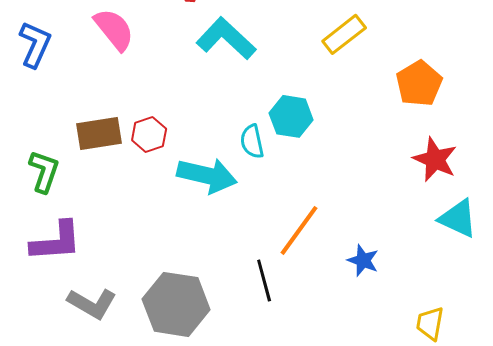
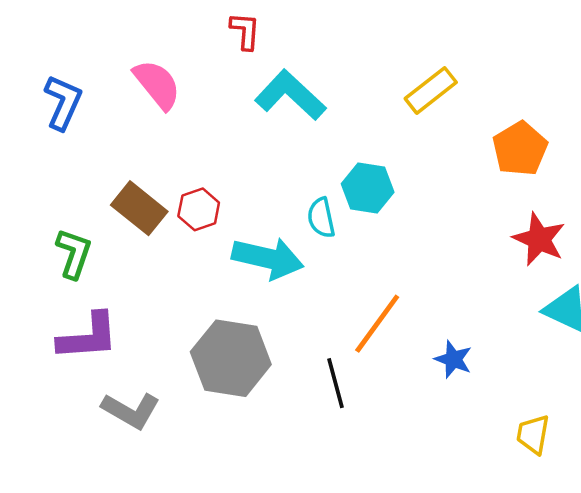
brown rectangle: (99, 133) -> (139, 208), turned 48
gray hexagon: (176, 304) -> (231, 358), moved

